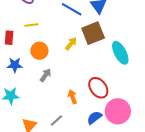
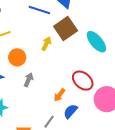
orange arrow: (72, 97) -> (59, 95), turned -112
blue semicircle: (94, 118) -> (70, 111), moved

